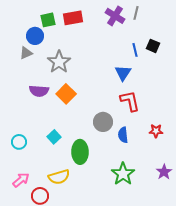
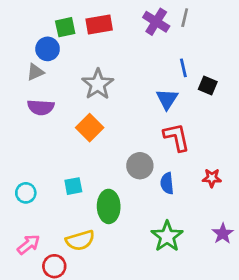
black square: (153, 46) -> (208, 86), moved
gray star: (59, 62) -> (98, 84), moved
purple semicircle: (39, 91) -> (41, 107), moved
cyan square: (54, 137) -> (73, 186), turned 32

